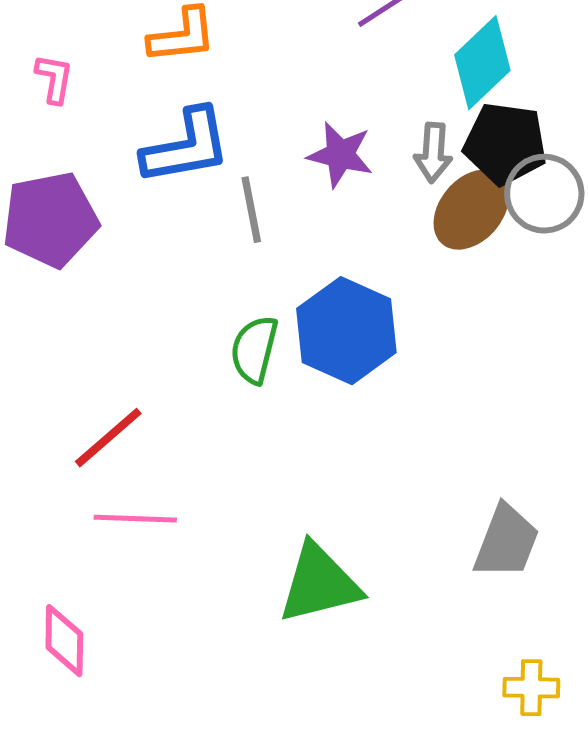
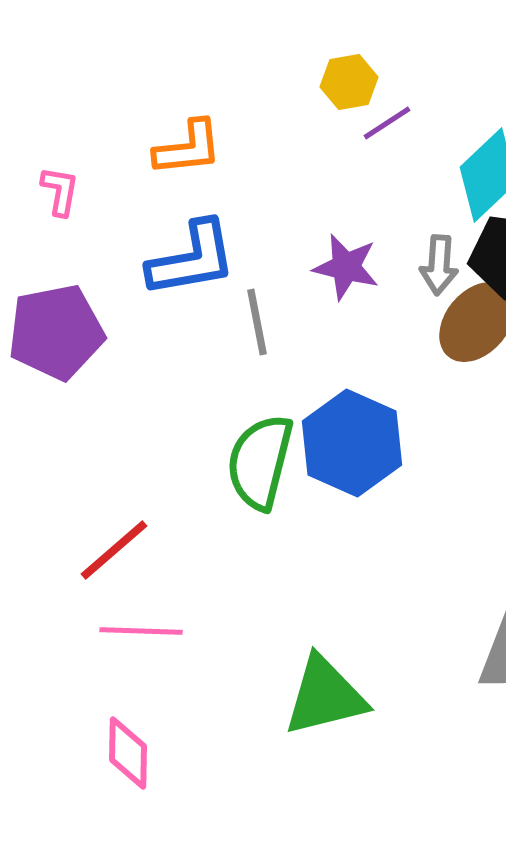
green semicircle: (254, 350) -> (260, 462), size x1.4
pink diamond: (64, 641) -> (128, 753), moved

